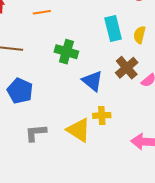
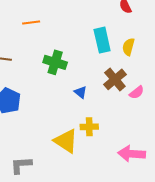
blue triangle: (92, 81) -> (81, 92), size x0.6
gray L-shape: (36, 133) -> (21, 165), moved

